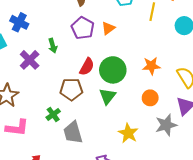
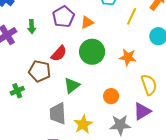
orange star: (151, 66) -> (128, 57), moved
green circle: (113, 70) -> (92, 52), moved
gray trapezoid: (73, 132) -> (58, 114), moved

